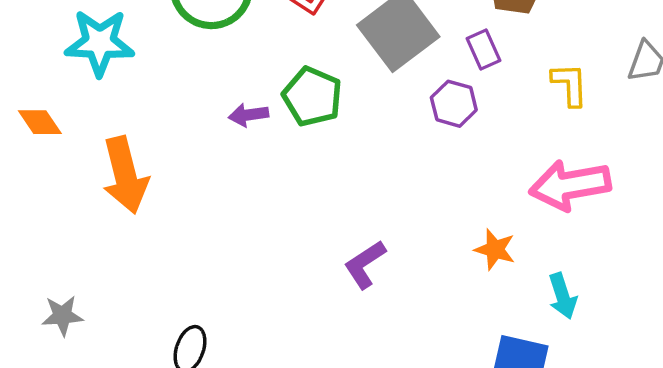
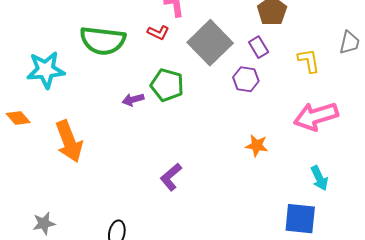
orange star: (495, 249) -> (257, 146), moved
purple L-shape: (365, 264) -> (171, 177), moved

